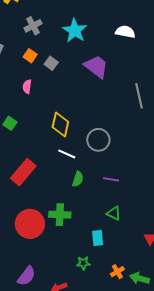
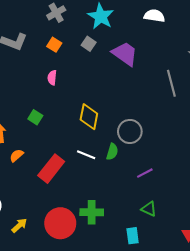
gray square: (51, 63) -> (89, 44), moved
white line: (67, 154) -> (86, 155), moved
green semicircle: (78, 179) -> (112, 152), moved
purple line: (111, 179) -> (145, 173), turned -35

